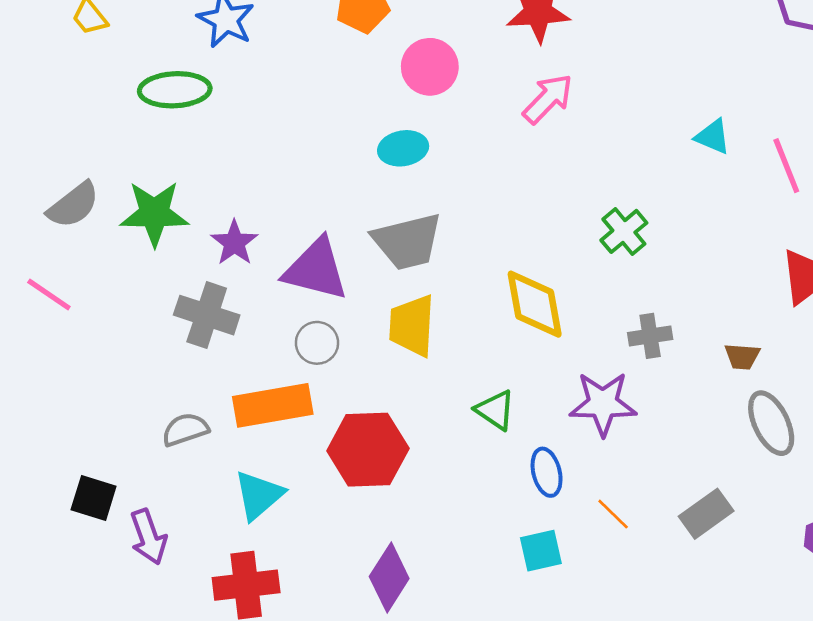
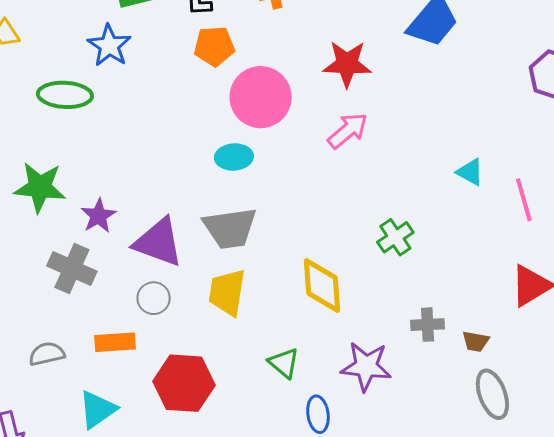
pink circle: (430, 67) -> (261, 97), size x1.4
gray cross: (650, 336) -> (428, 325), moved
orange rectangle: (273, 405) -> (115, 342), size x0.7

